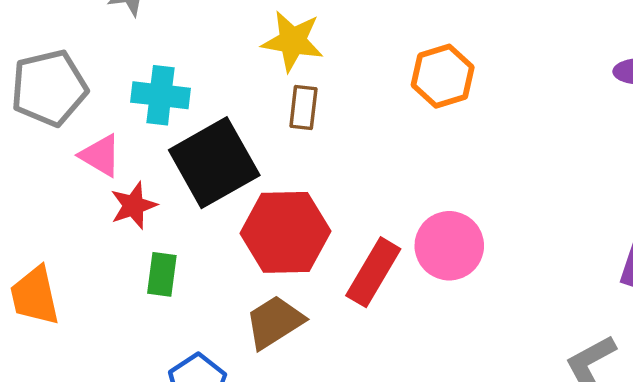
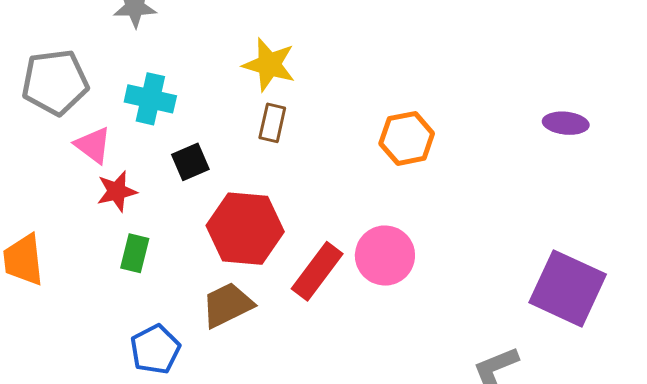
orange hexagon: (443, 76) -> (407, 138), moved
black square: (214, 163) -> (190, 162), size x0.5

